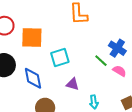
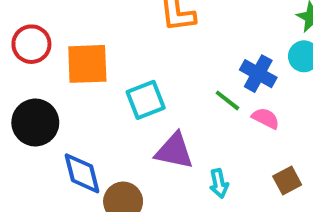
blue diamond: (33, 78) -> (82, 173), moved
purple triangle: (73, 84) -> (174, 151), size x1.5

